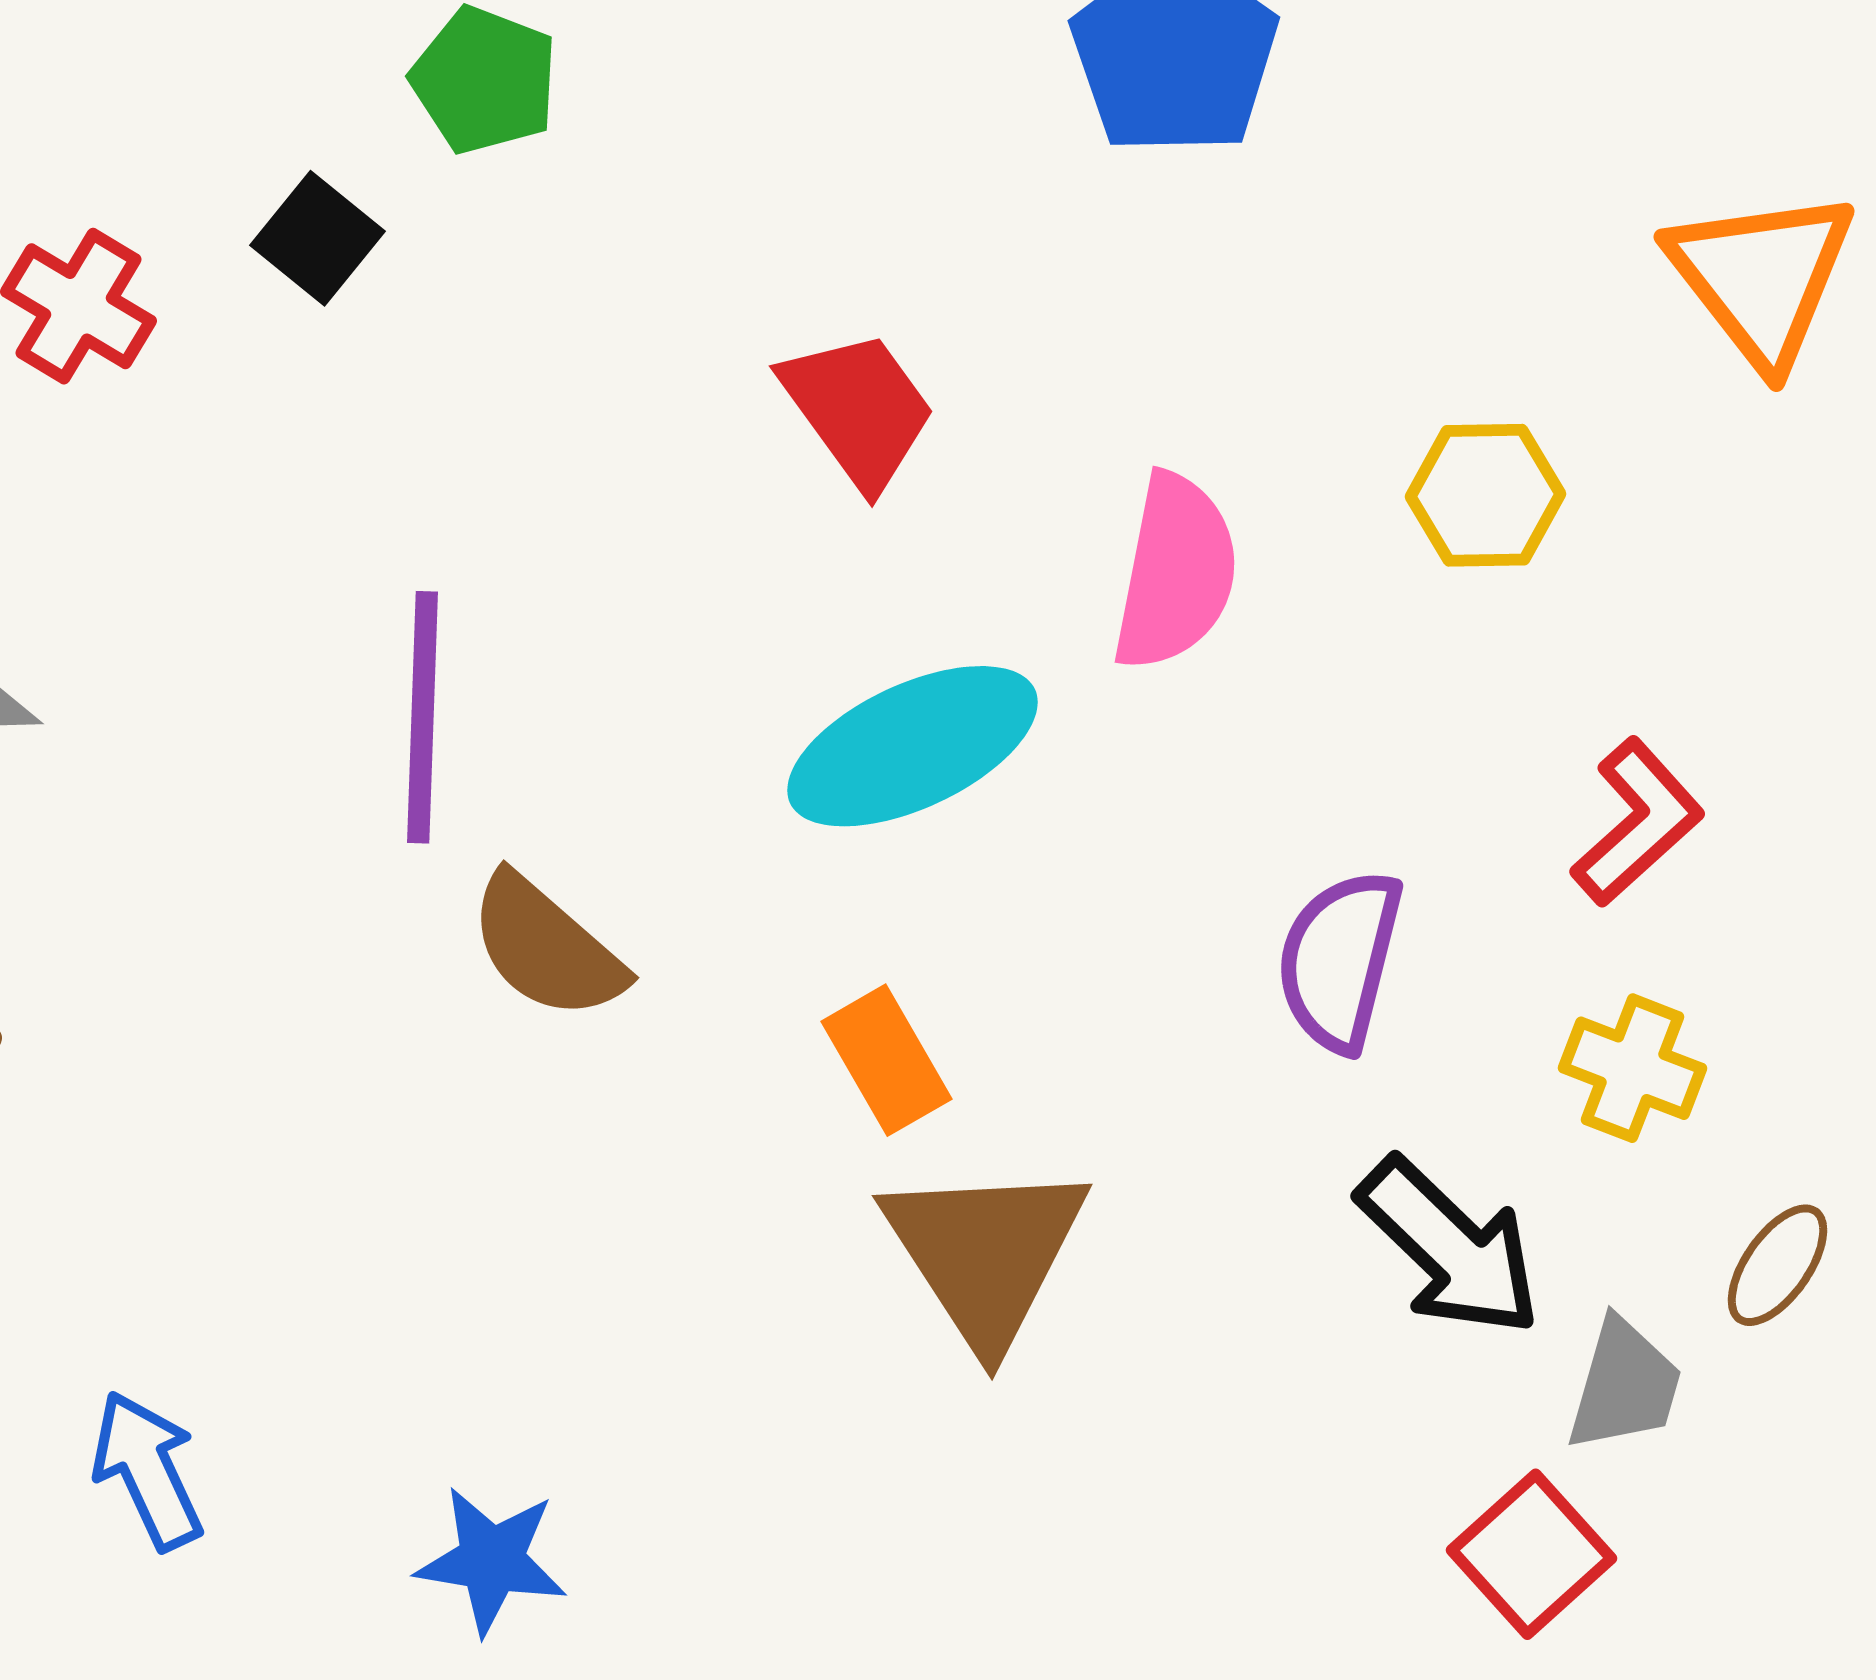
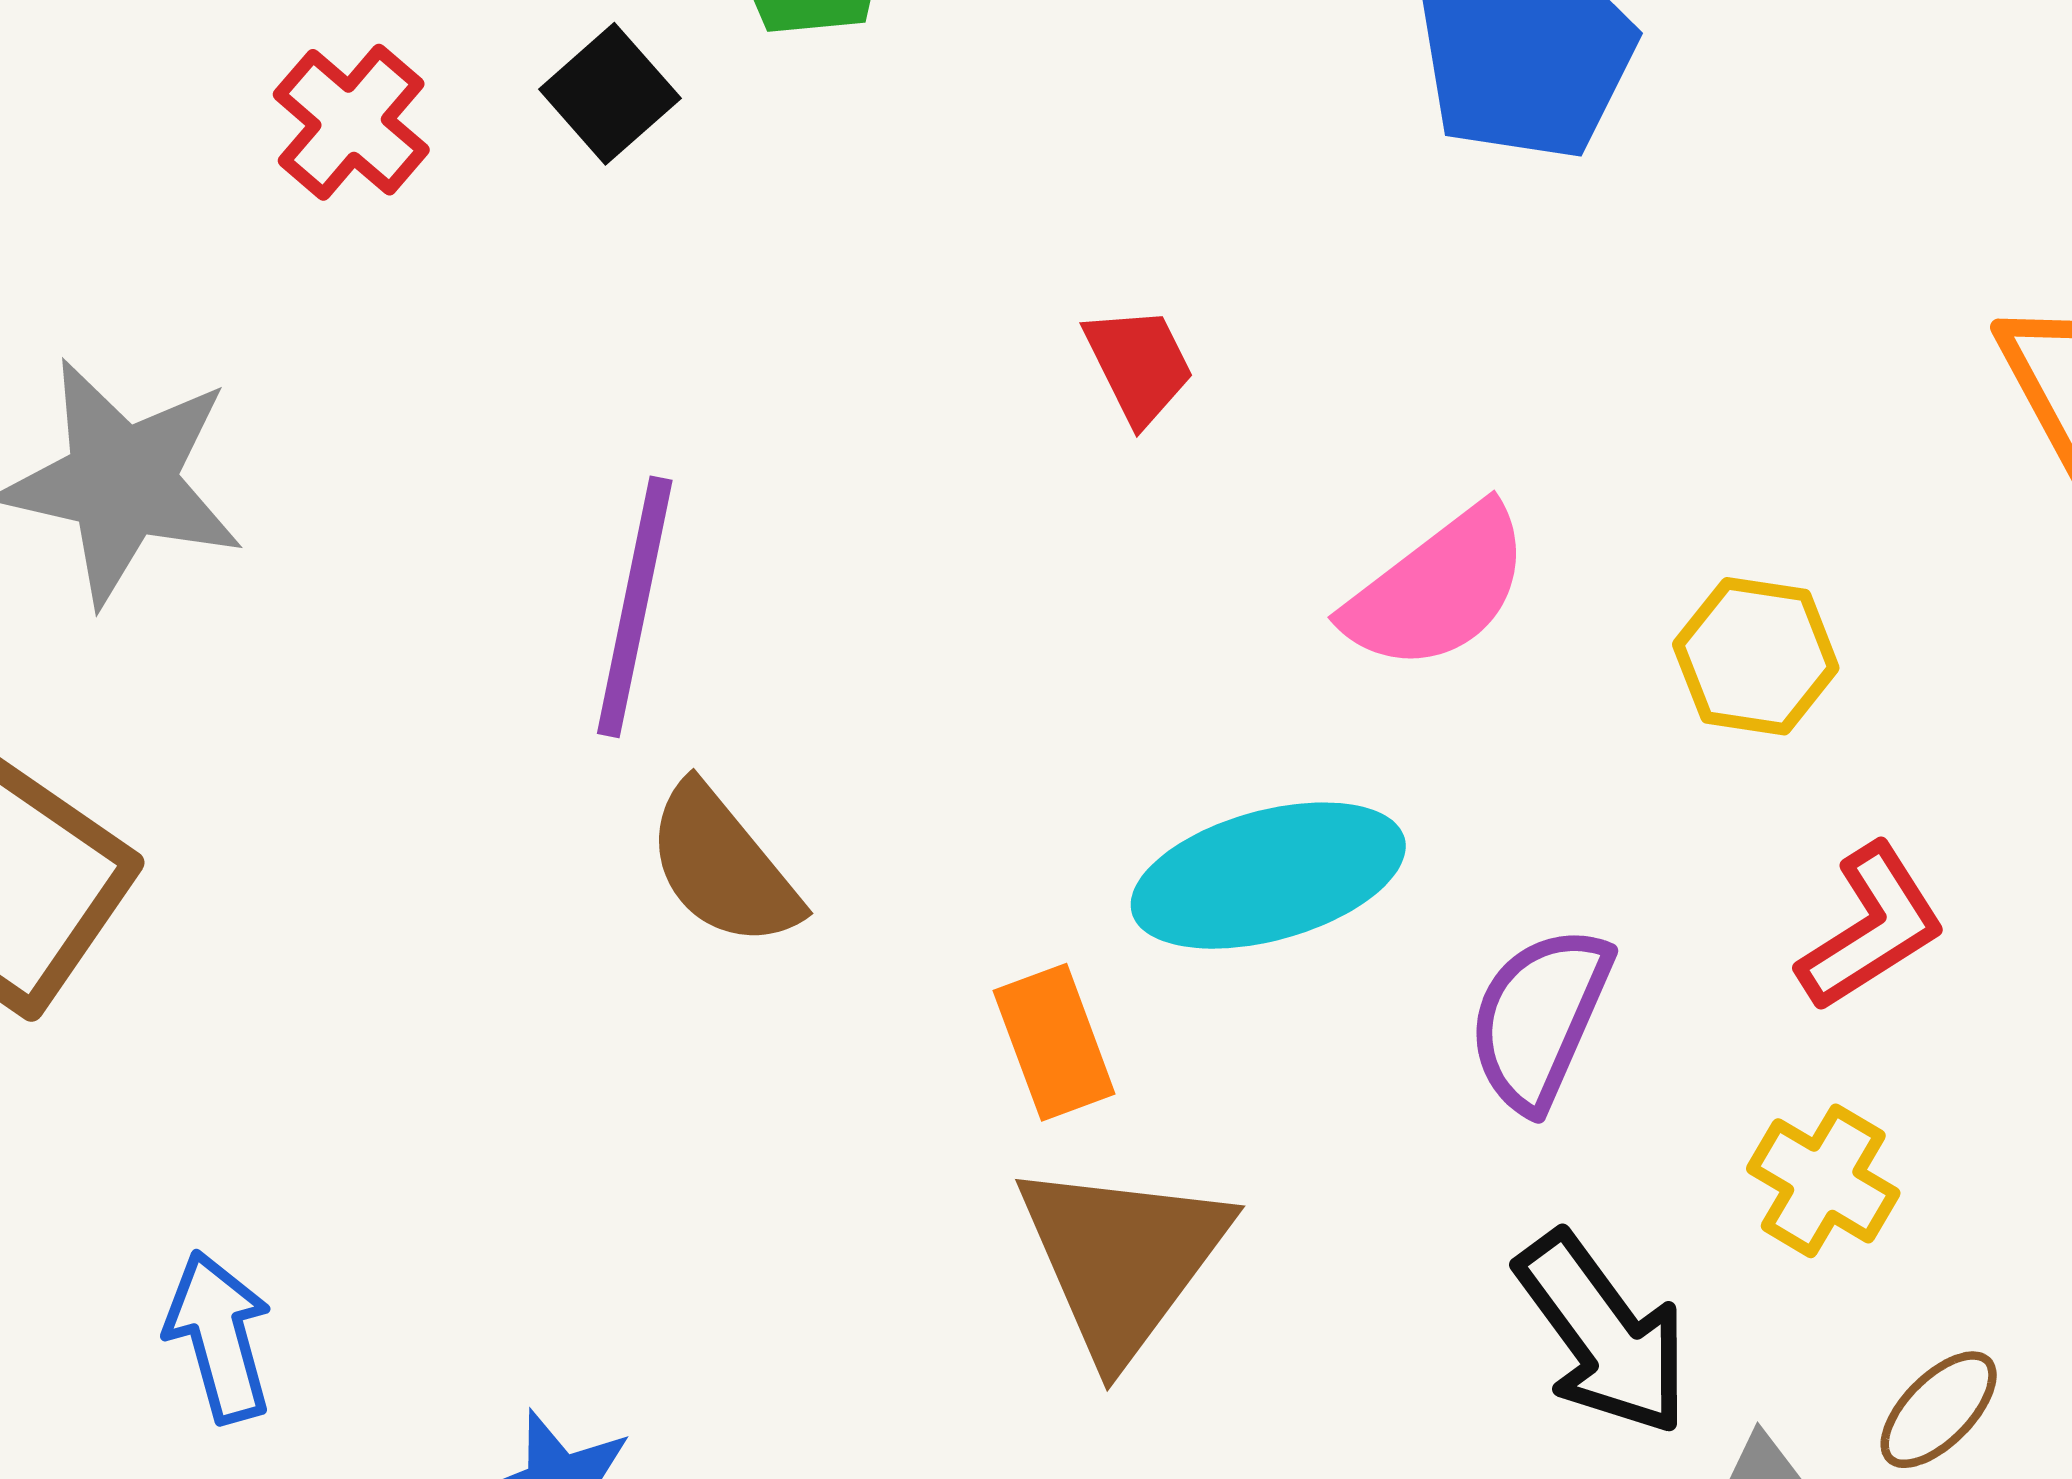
red trapezoid: (858, 409) -> (1139, 365), size x0.7
yellow hexagon: (1486, 495) -> (1756, 656), moved
pink semicircle: (1176, 572) -> (1438, 589), turned 32
cyan ellipse: (912, 746) -> (1268, 876), moved

